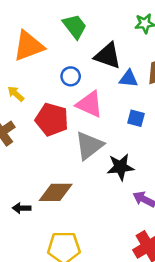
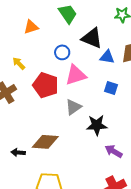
orange triangle: (29, 46) -> (31, 27), size x0.6
pink triangle: (90, 104) -> (76, 75), turned -45
gray triangle: (89, 146) -> (73, 107), size x0.7

